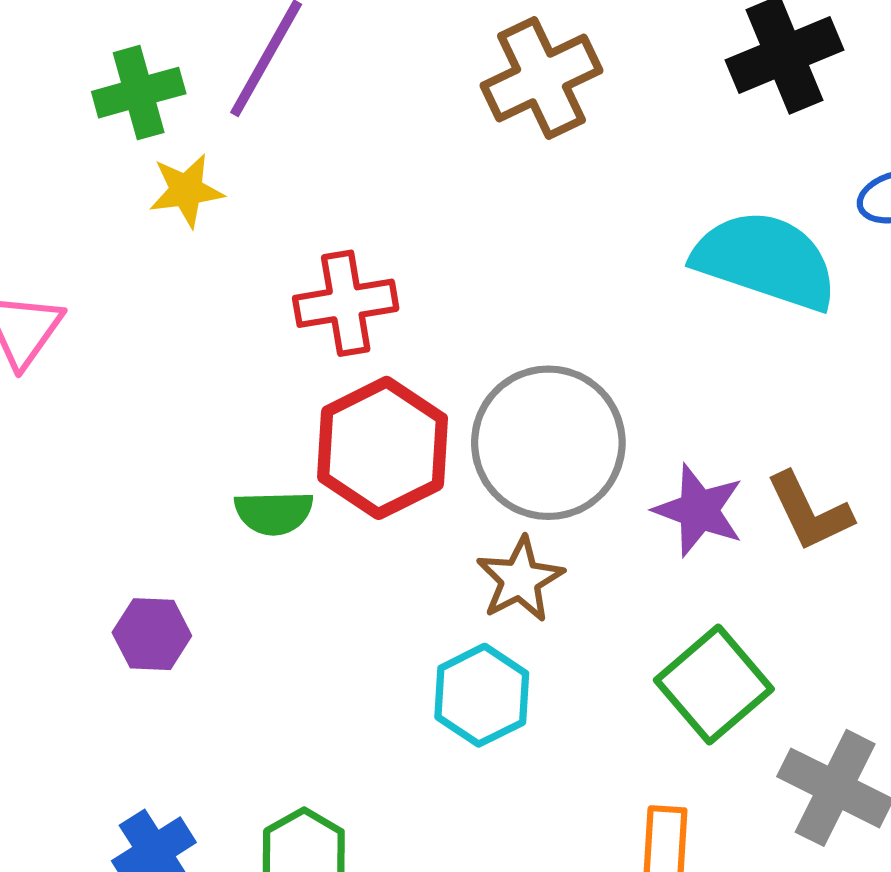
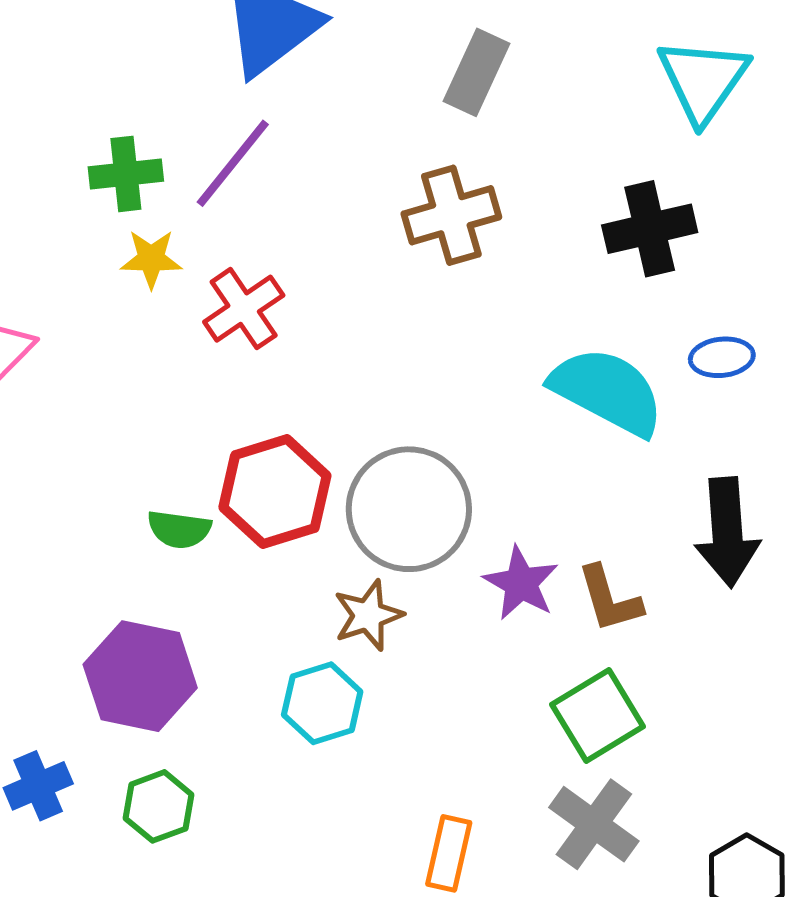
red cross: (346, 303) -> (244, 309), moved, turned -34
purple hexagon: (152, 634) -> (140, 676), moved, size x1.8
green square: (714, 685) -> (598, 716), moved

